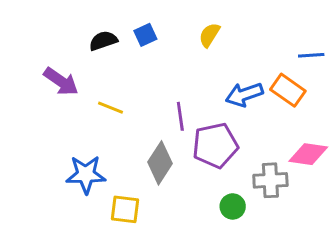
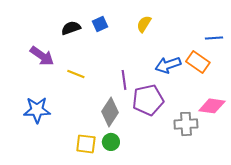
blue star: (86, 174) -> (37, 110), moved
green circle: (233, 206) -> (111, 142), moved

